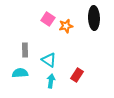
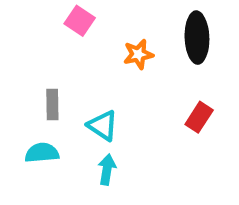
pink square: (48, 19) -> (80, 21), moved
red rectangle: (77, 75) -> (199, 117), moved

